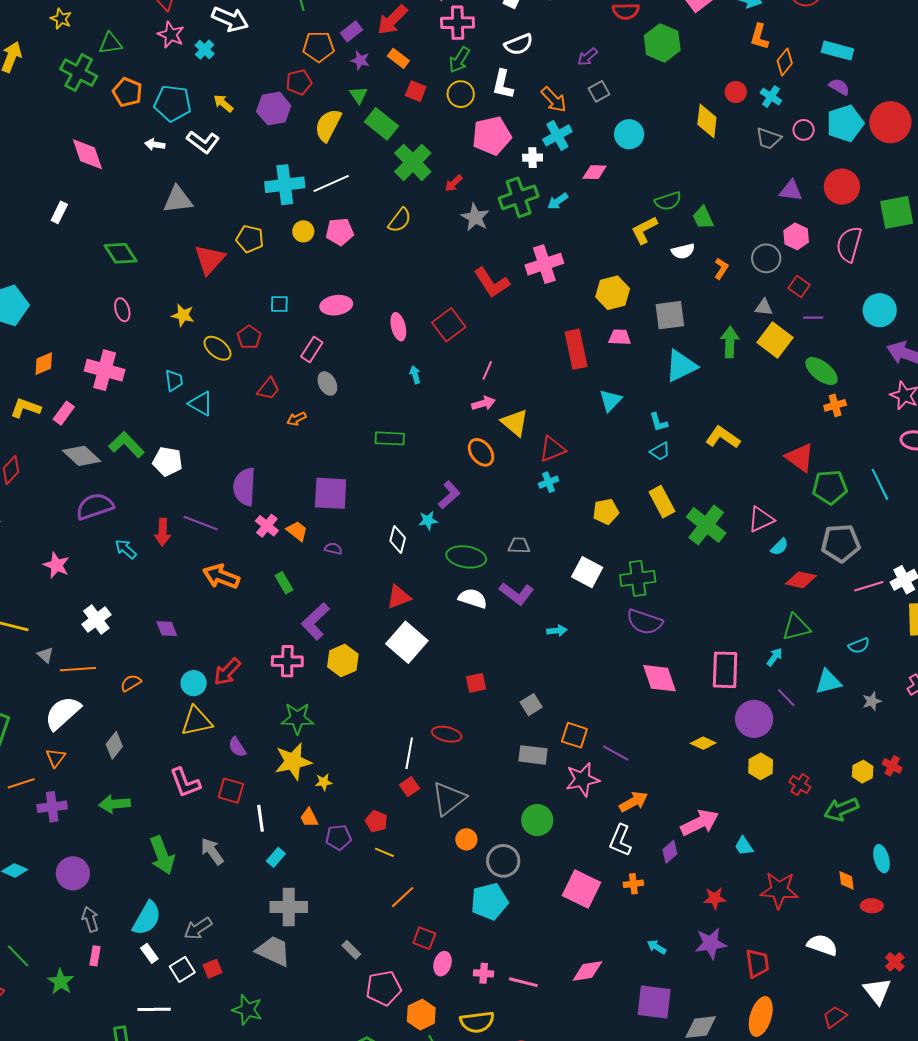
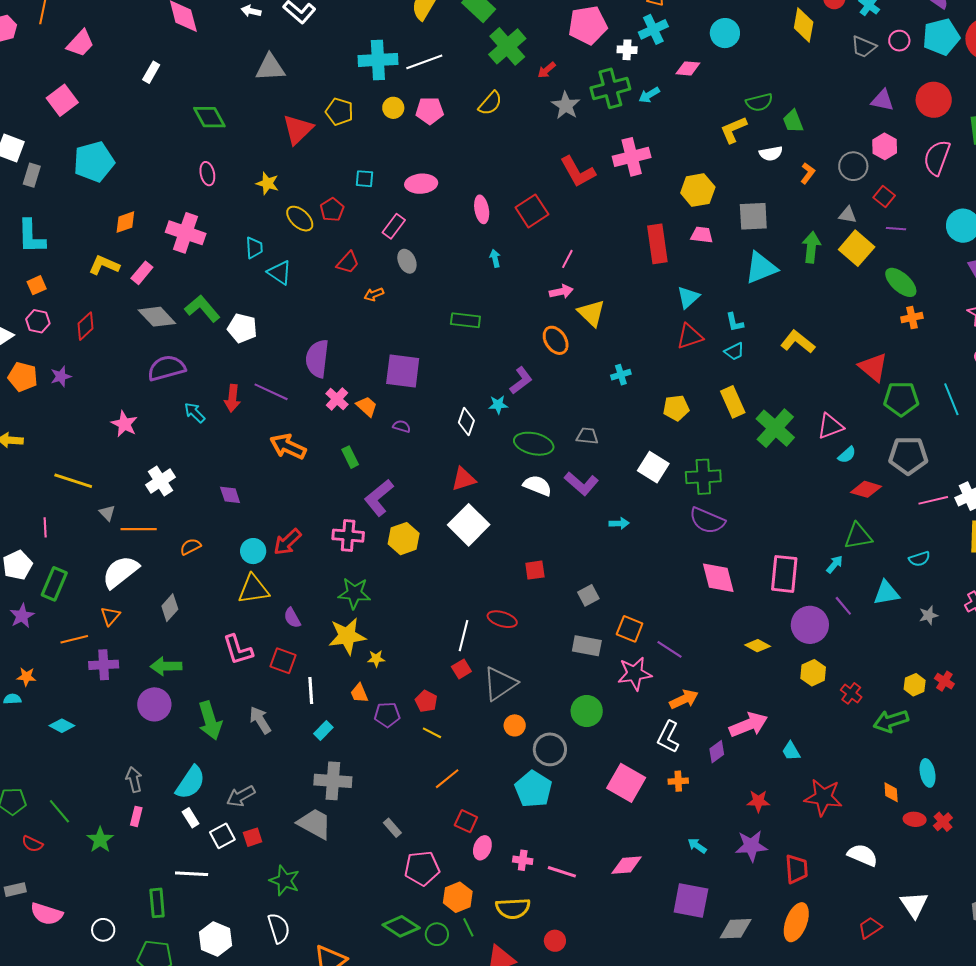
red triangle: (552, 449) -> (690, 336), moved
purple circle: (73, 873) -> (154, 704), moved
cyan pentagon: (489, 902) -> (533, 789), turned -30
red cross: (895, 962) -> (943, 822), moved

